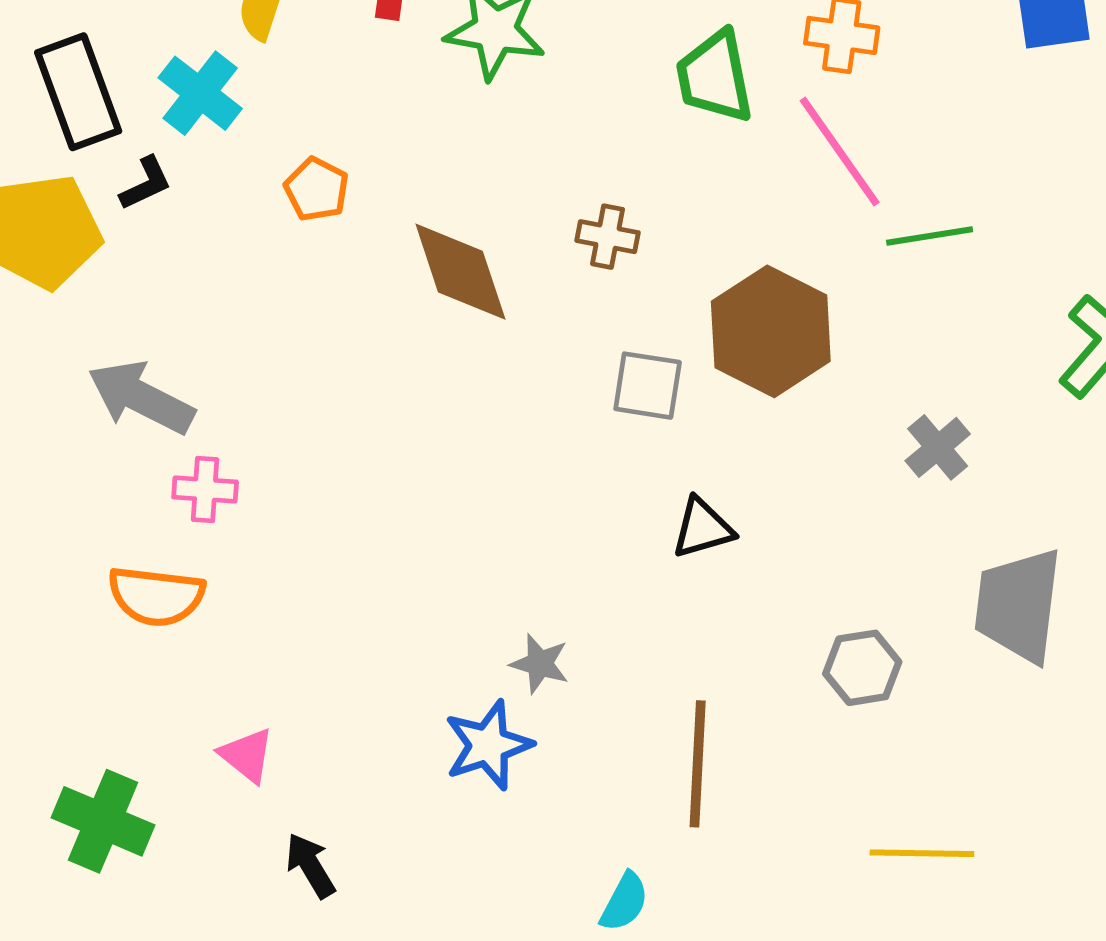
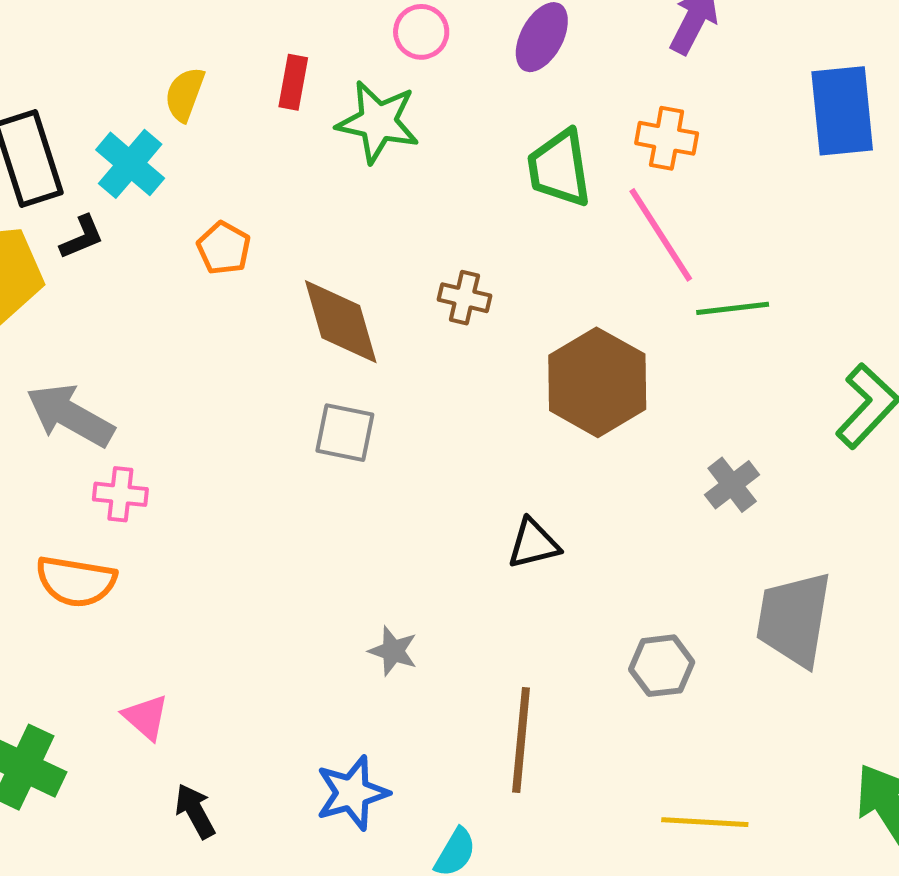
gray square: (648, 386) -> (345, 433), moved
blue star: (488, 745) -> (352, 793), moved

